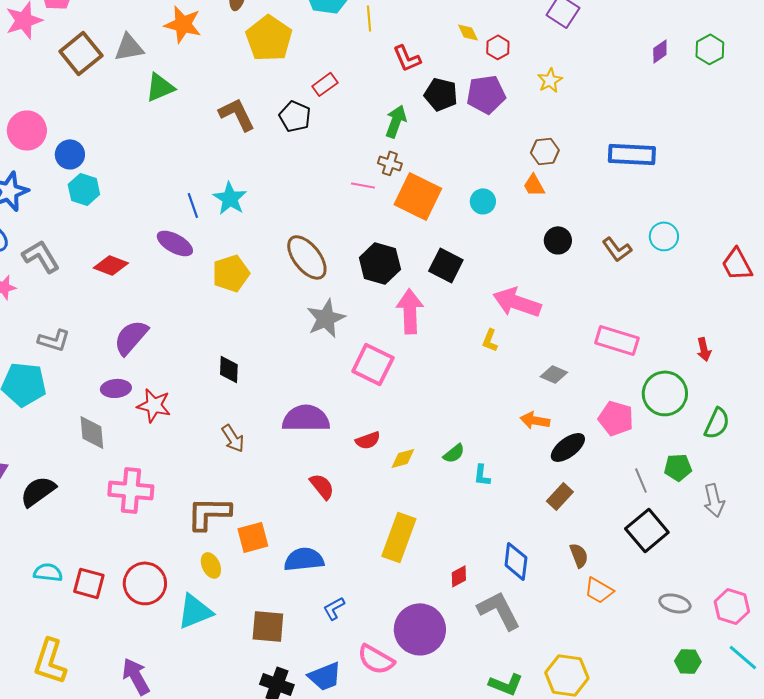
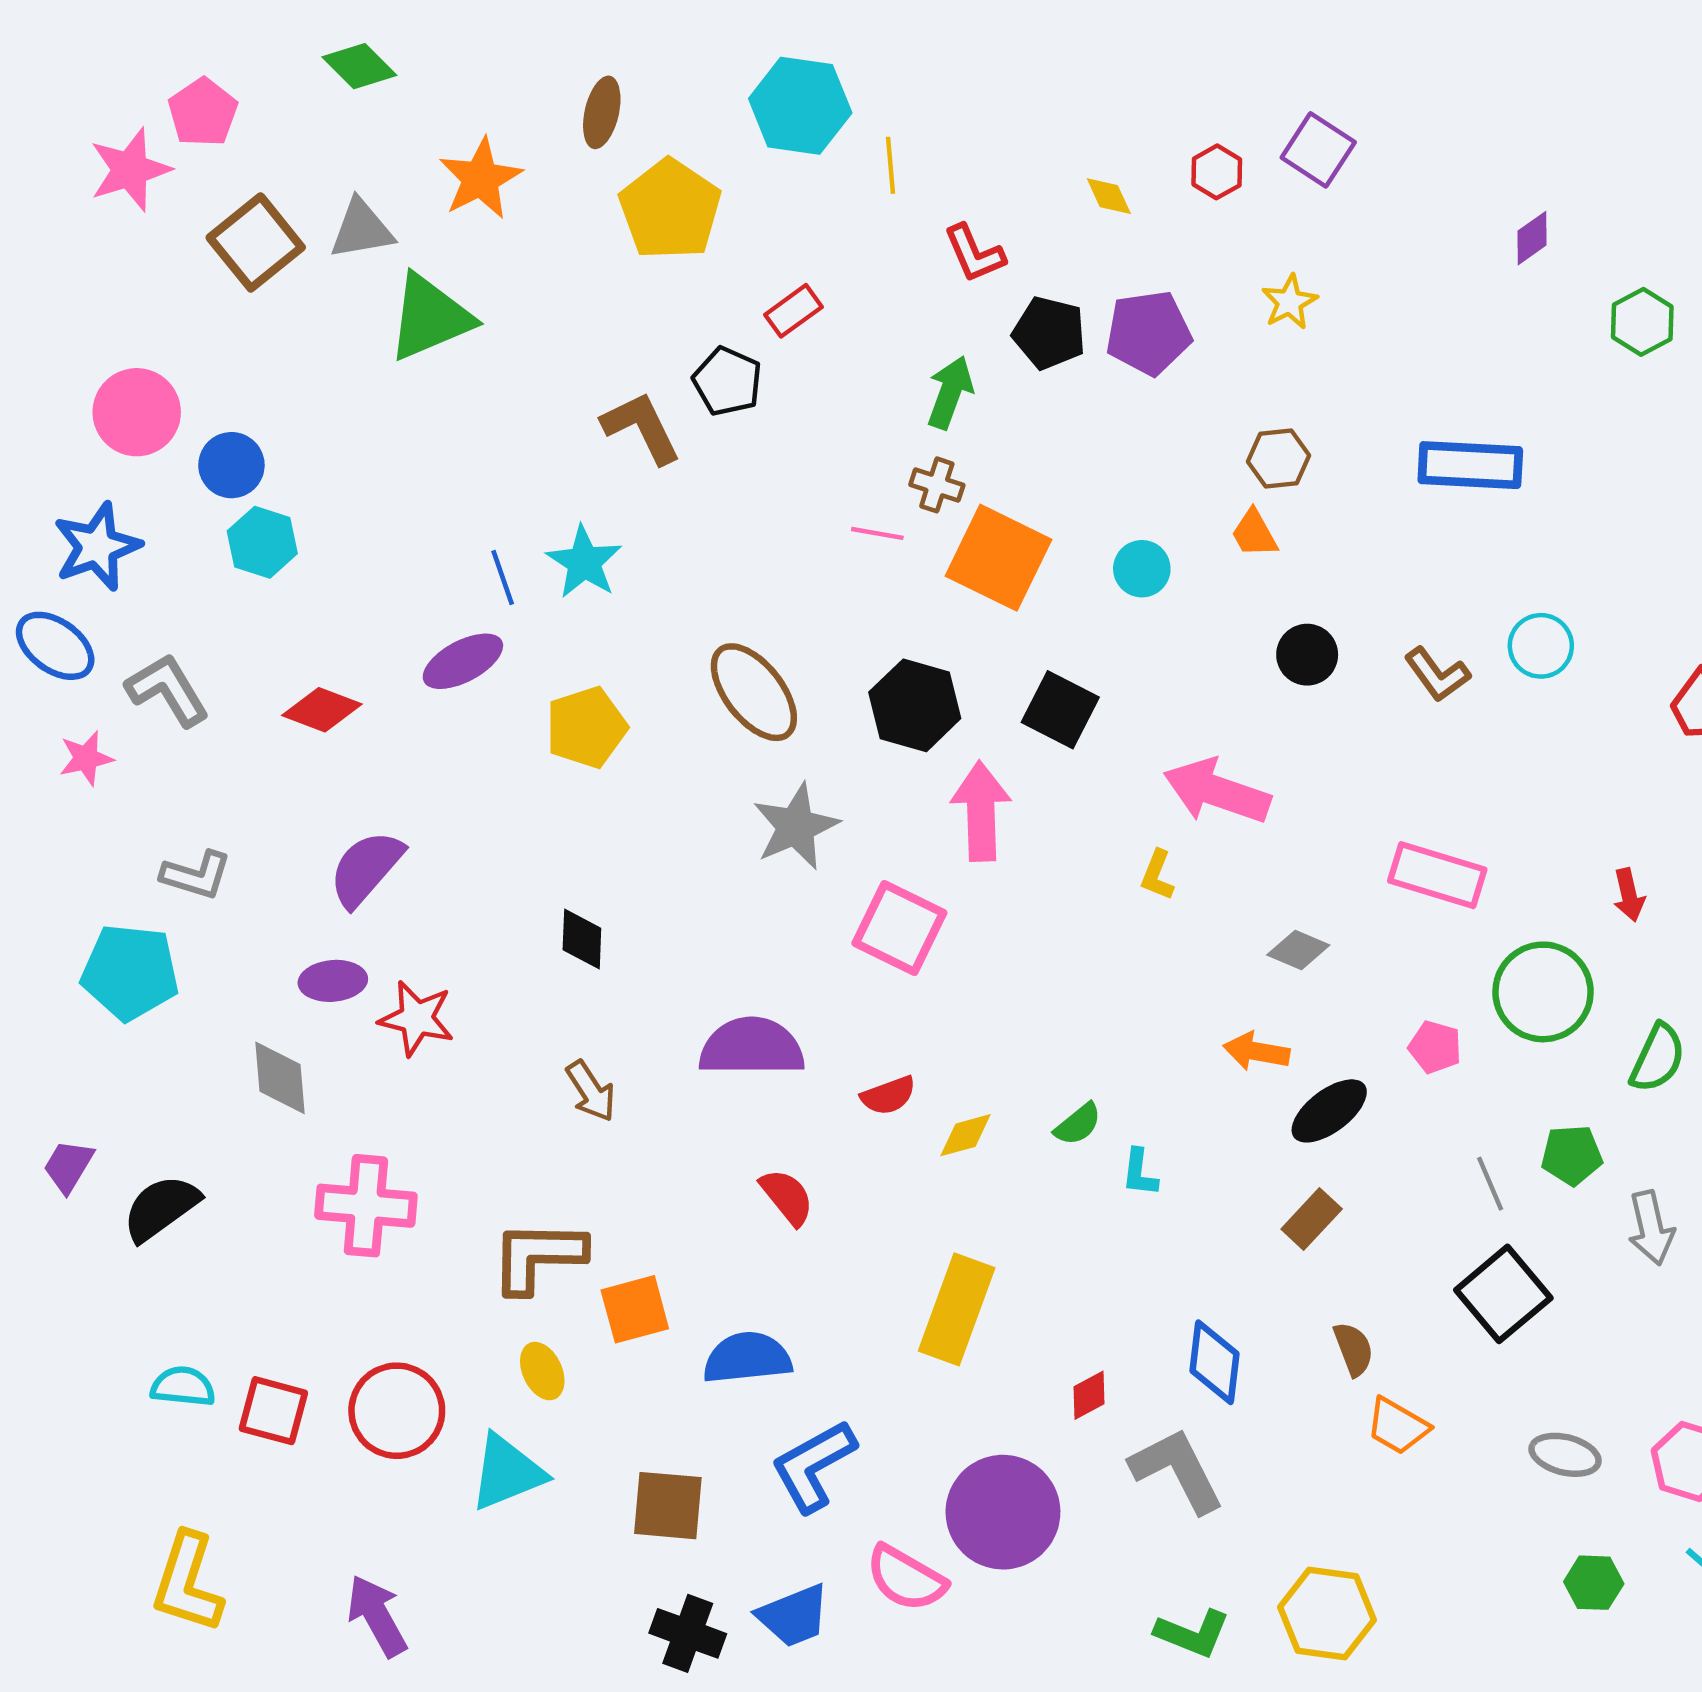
orange star: (183, 24) -> (481, 179), turned 30
red hexagon: (498, 47) -> (1217, 172), moved
green hexagon: (710, 49) -> (1642, 322), moved
green triangle: (160, 87) -> (430, 317), size x1.4
brown L-shape: (237, 114) -> (641, 428), moved
purple ellipse: (175, 243) -> (463, 661), turned -57
pink pentagon: (616, 418) -> (1435, 1047), size x0.7
blue L-shape: (334, 608) -> (813, 1466), size x1.8

